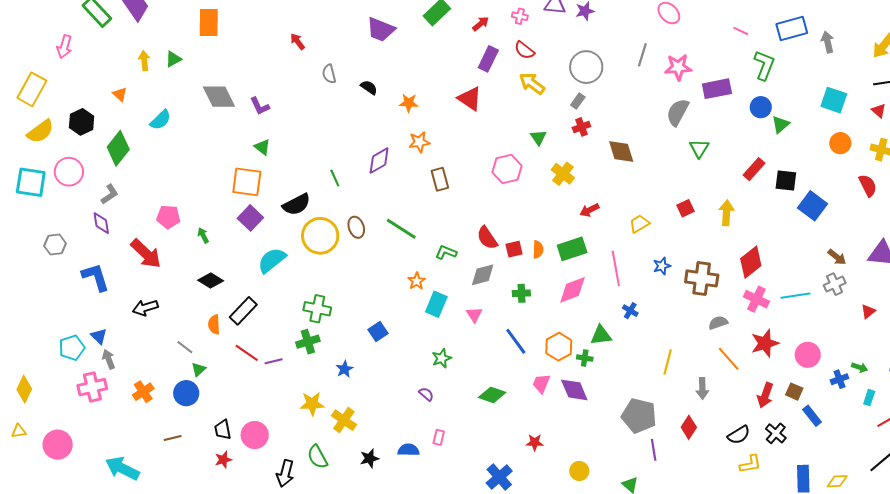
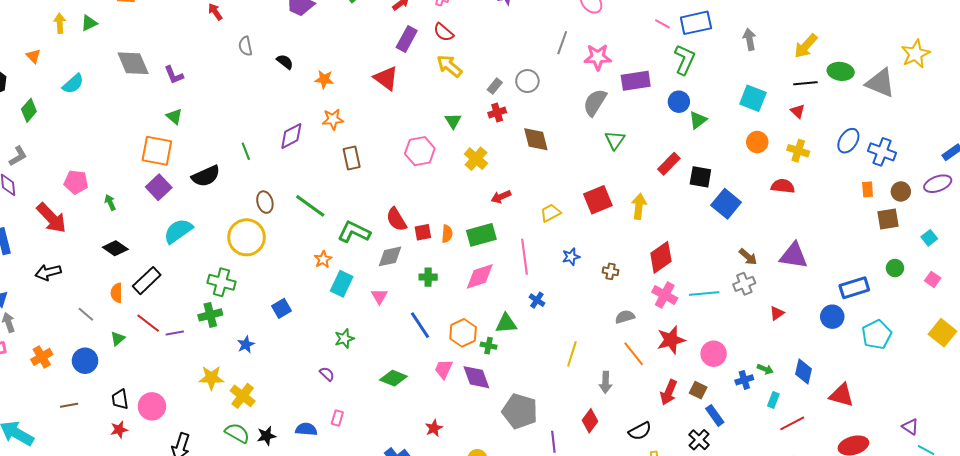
blue rectangle: (792, 29) -> (696, 23), moved
gray circle: (586, 67) -> (527, 81), moved, size x0.7
green diamond: (118, 148) -> (29, 110), size x0.7
red semicircle: (868, 185) -> (783, 186), turned -60
red square: (686, 208) -> (598, 200), size x1.6
yellow circle: (320, 236) -> (247, 237), moved
green L-shape: (446, 252) -> (354, 232), size x1.5
brown cross: (702, 278) -> (611, 271), size x0.5
green triangle: (199, 369) -> (118, 338), moved
gray pentagon: (639, 416) -> (520, 411), moved
black cross: (776, 433) -> (699, 440), moved
red star: (535, 442) -> (434, 428), turned -30
green semicircle: (317, 457) -> (237, 433), moved, turned 145

